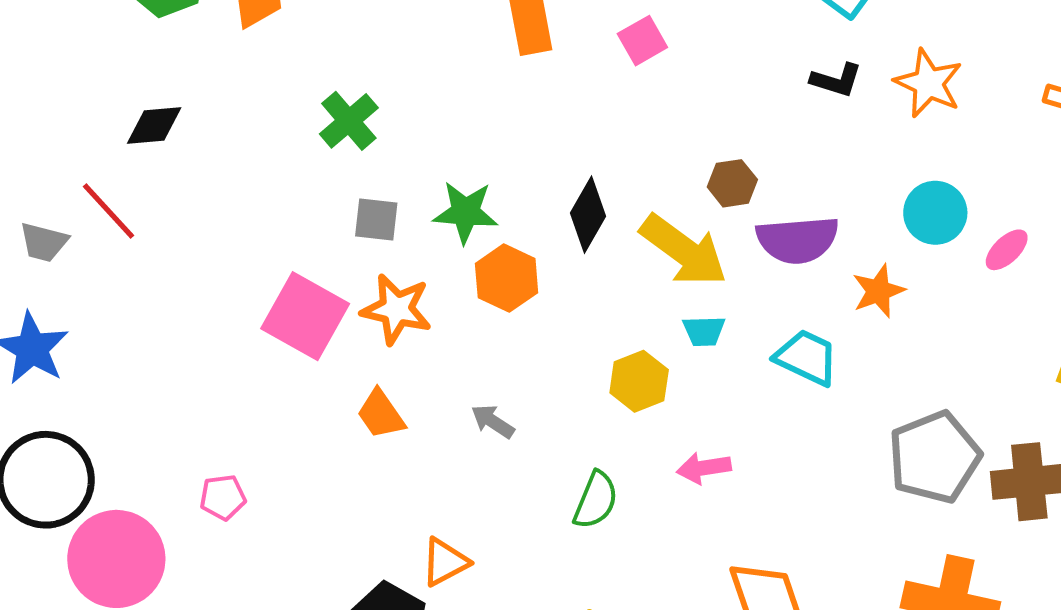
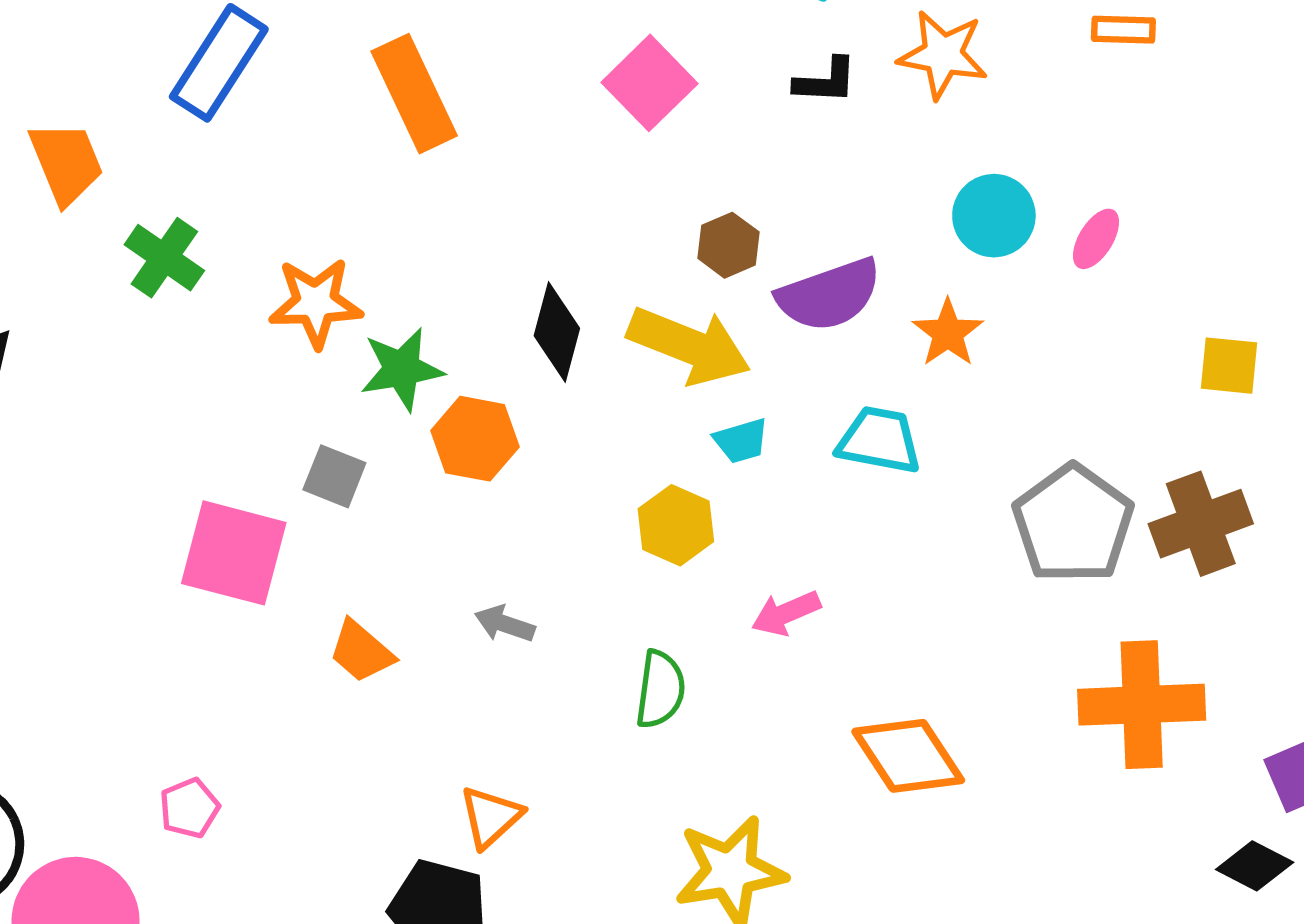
pink square: (642, 41) -> (649, 83), moved, size x1.4
green cross: (349, 121) -> (164, 258), moved
gray square: (376, 219) -> (334, 476), moved, turned 30
orange star: (396, 309) -> (316, 303), moved

